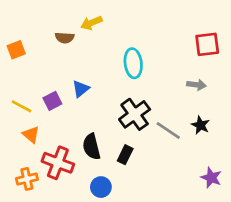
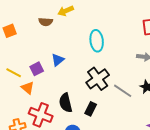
orange triangle: (31, 135) -> (28, 88), moved

